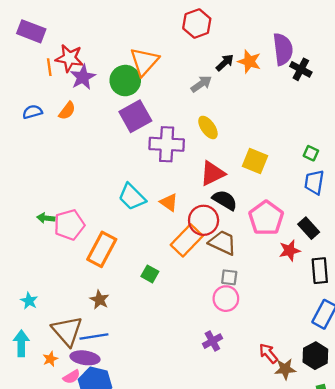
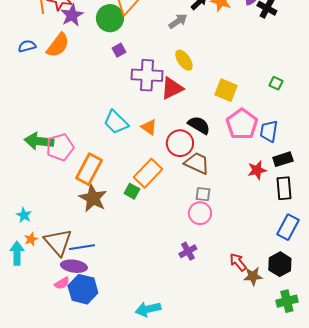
orange semicircle: (67, 111) -> (58, 45), size x1.5
purple square: (135, 116) -> (119, 50), size x0.5
red triangle: (212, 173) -> (172, 88), moved
blue trapezoid: (314, 182) -> (269, 131), moved
green arrow: (46, 218) -> (39, 141), size x1.8
pink pentagon: (266, 218) -> (242, 124), moved
black rectangle: (309, 228) -> (283, 159), moved, turned -66
orange rectangle: (187, 240) -> (148, 173), moved
brown star: (100, 300) -> (93, 198), moved, size x1.6
orange star: (50, 359) -> (31, 239), moved

